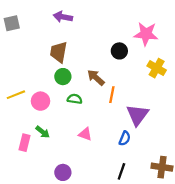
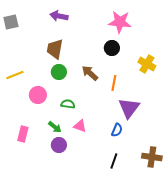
pink star: (146, 34) -> (120, 22), moved
yellow line: (16, 95) -> (15, 75), moved
orange line: (112, 95) -> (114, 83), moved
green semicircle: (75, 99) -> (68, 104), moved
green arrow: (43, 132) -> (55, 127), moved
purple circle: (63, 172) -> (59, 145), moved

